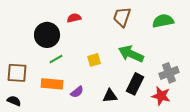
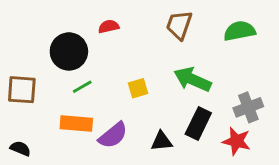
brown square: (17, 73) -> (22, 90), moved
purple semicircle: (77, 92) -> (113, 135), size x1.5

